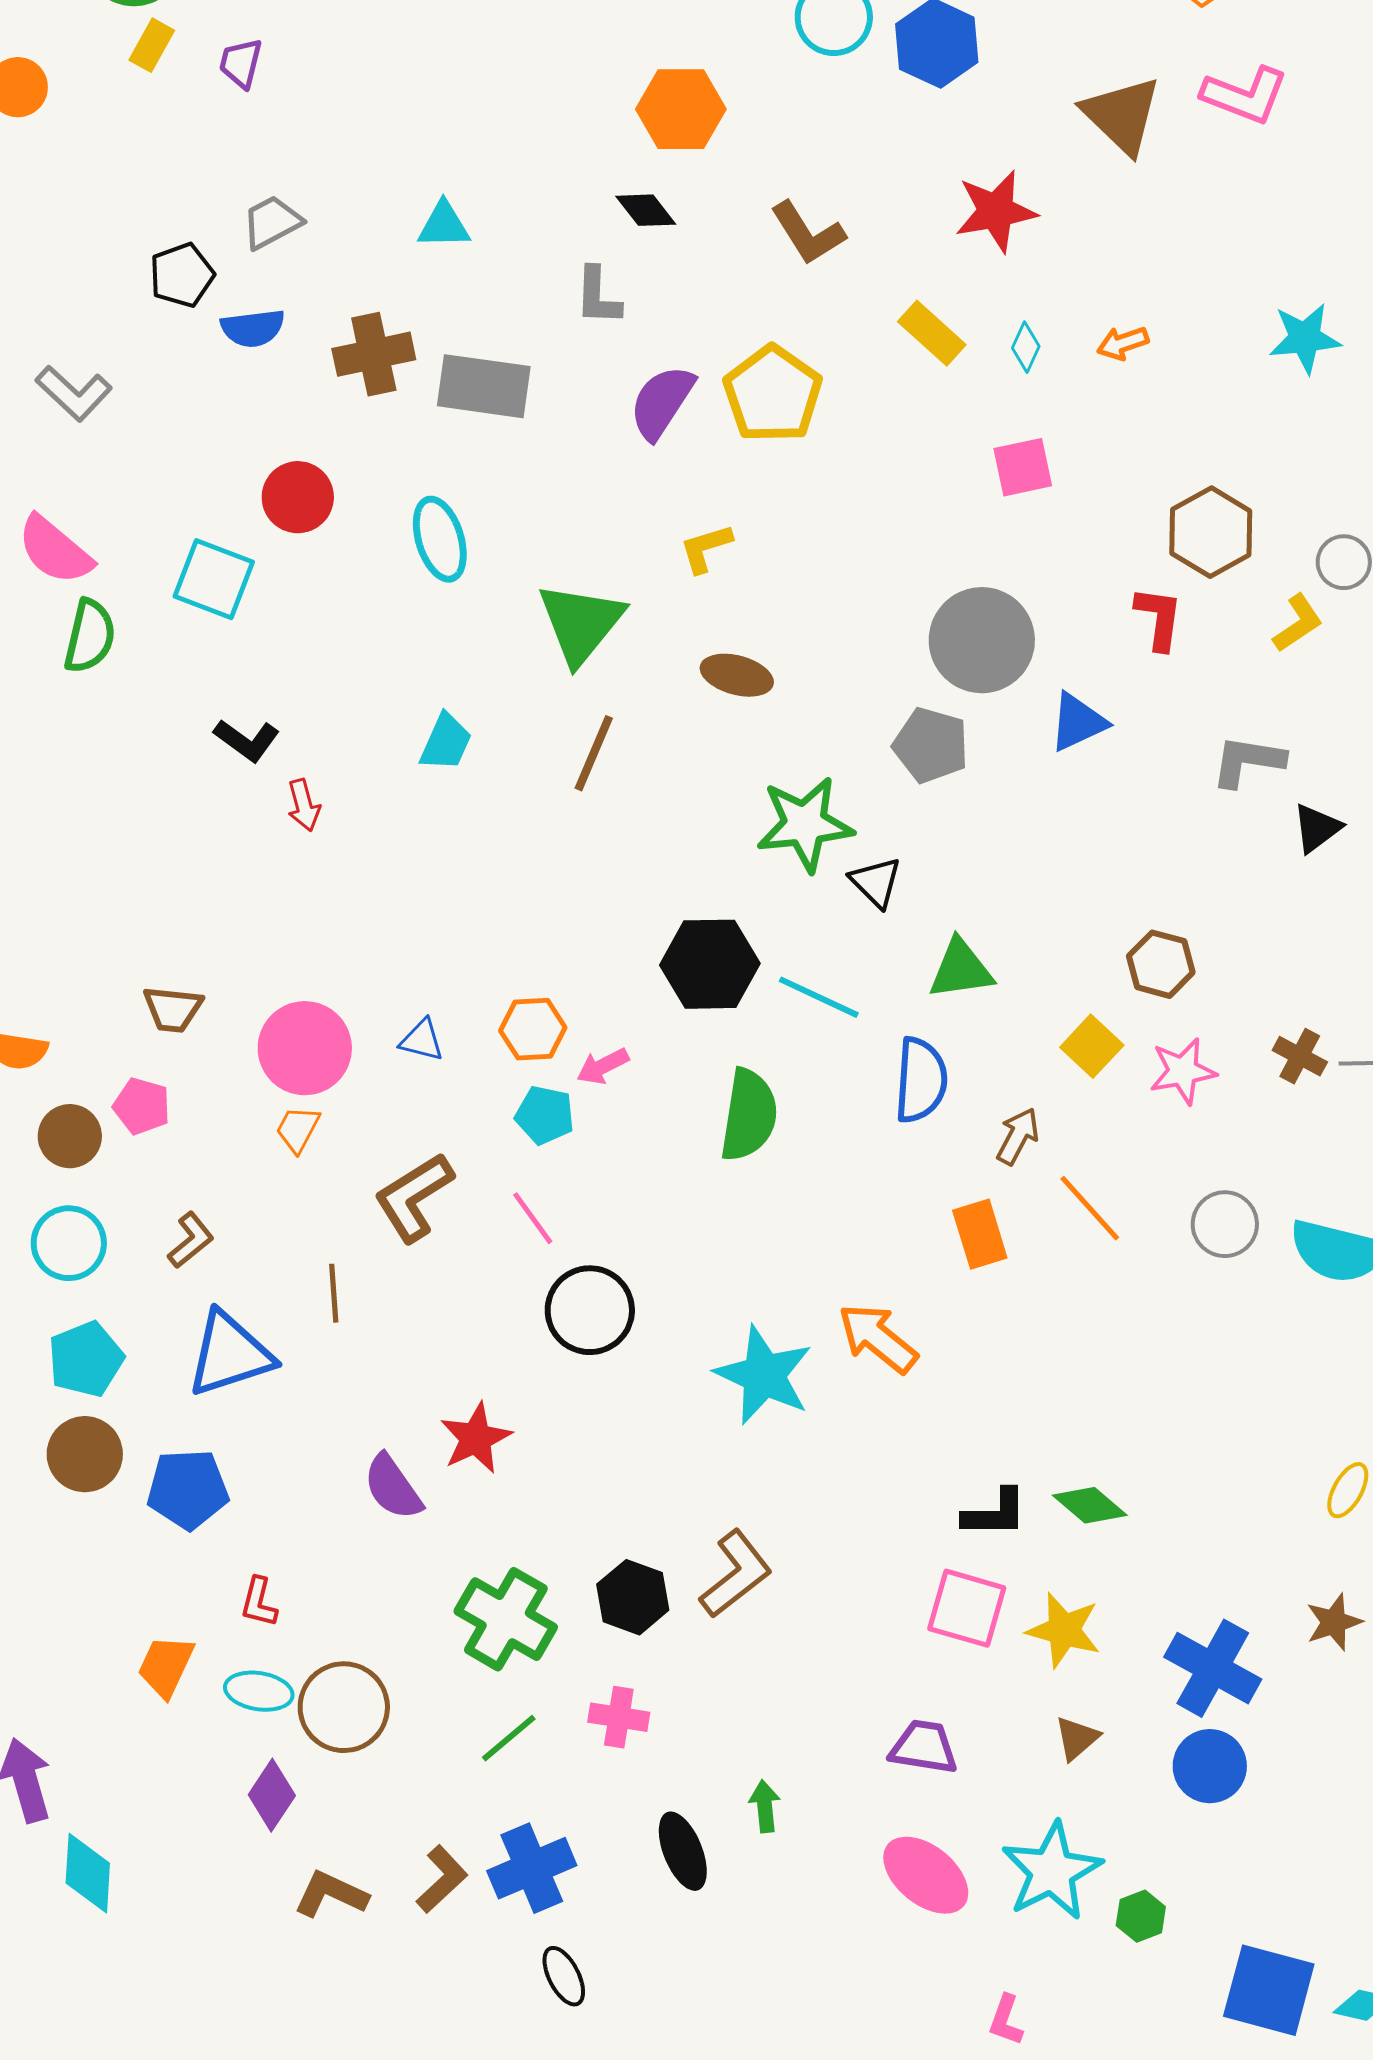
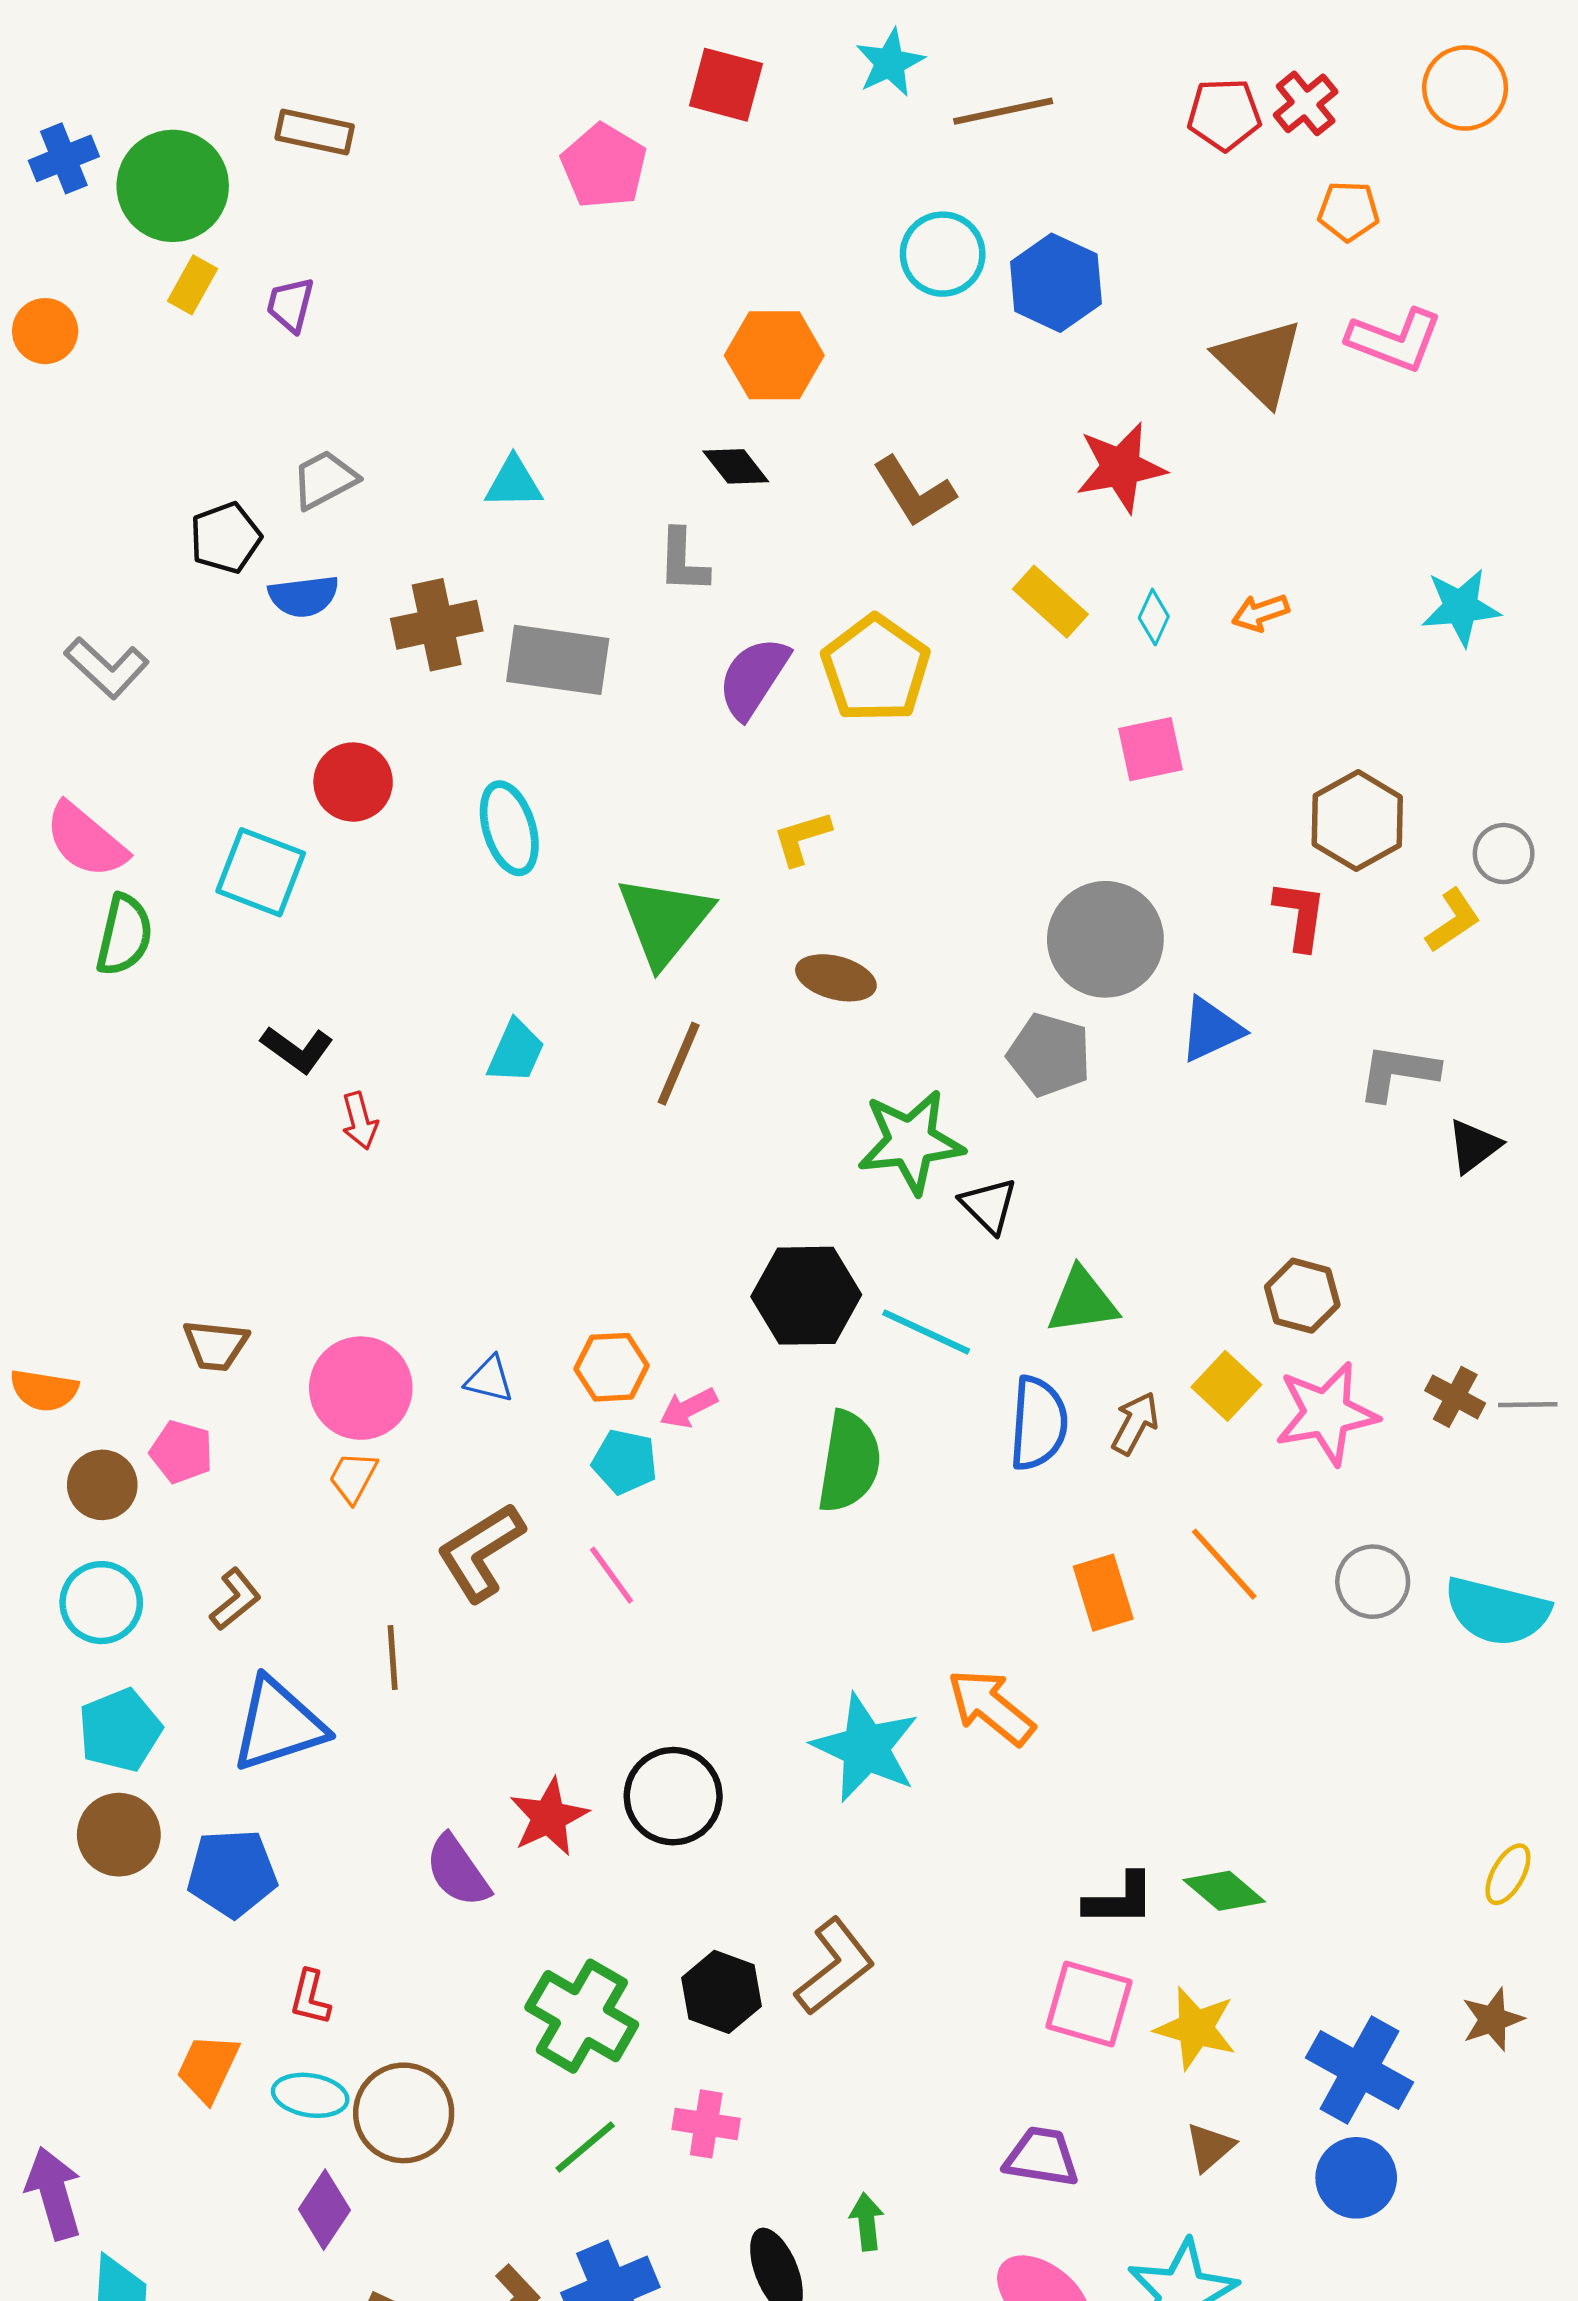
pink star: (1183, 1071) -> (1326, 1413), size x1.4
brown arrow: (1018, 1136) -> (1135, 1423), moved
black circle: (590, 1310) -> (673, 1796), moved

